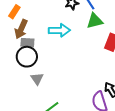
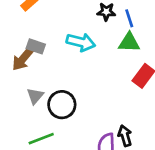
brown arrow: (21, 29) -> (23, 59), moved
black circle: (27, 57) -> (62, 105), moved

